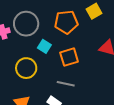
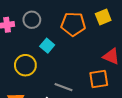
gray circle: (26, 24) -> (32, 20), size x0.7
orange square: (69, 57) -> (99, 79), moved

